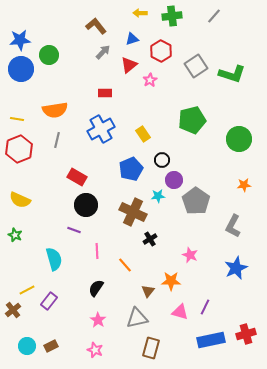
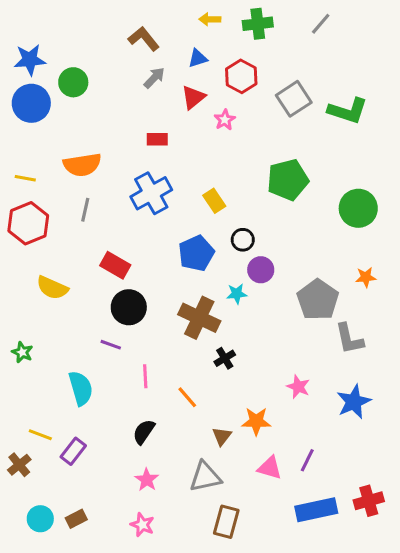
yellow semicircle: (20, 200) -> (52, 288), moved
gray pentagon: (196, 201) -> (318, 300), moved
gray L-shape: (233, 226) -> (349, 339), turned -40
pink star: (190, 255) -> (298, 387), moved
yellow line: (27, 290) -> (40, 435), turned 49

